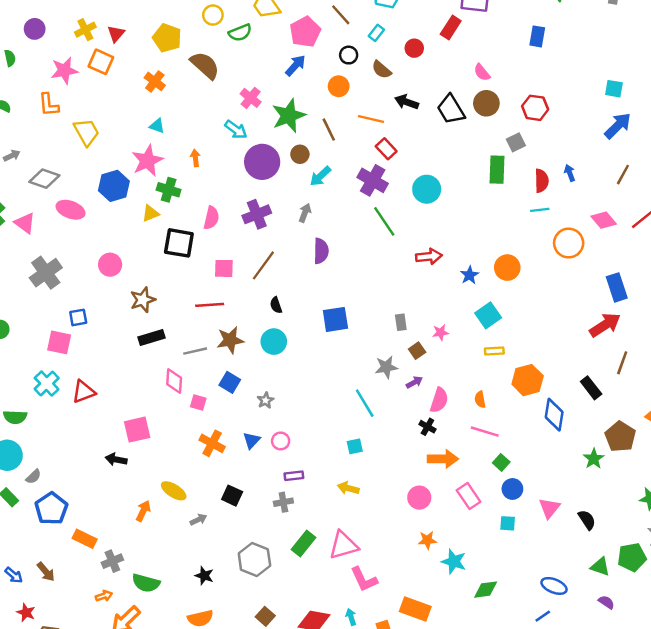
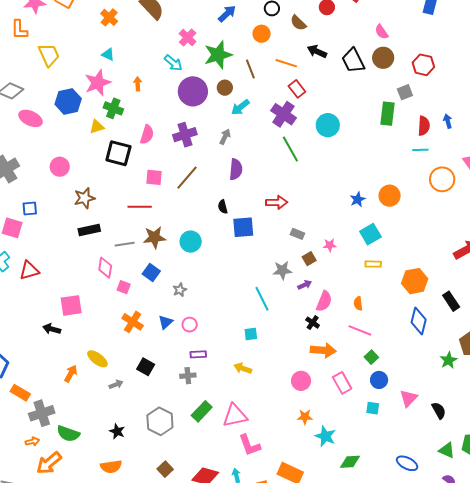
red arrow: (429, 257) -> (277, 202), moved
black semicircle: (276, 305) -> (223, 207), moved
gray rectangle: (401, 322) -> (297, 234), turned -64
orange hexagon: (528, 380) -> (415, 281), moved
gray cross: (112, 561) -> (42, 413), size x1.4

